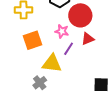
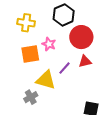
pink star: (62, 31) -> (49, 44), moved

